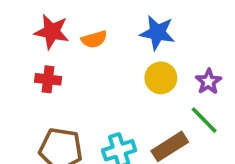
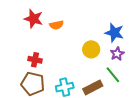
blue star: (157, 33) -> (114, 33), moved
red cross: (48, 79) -> (35, 60), moved

